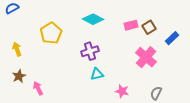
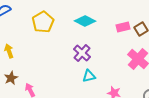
yellow pentagon: (51, 33) -> (43, 22), moved
purple cross: (90, 51) -> (82, 53), turned -30

